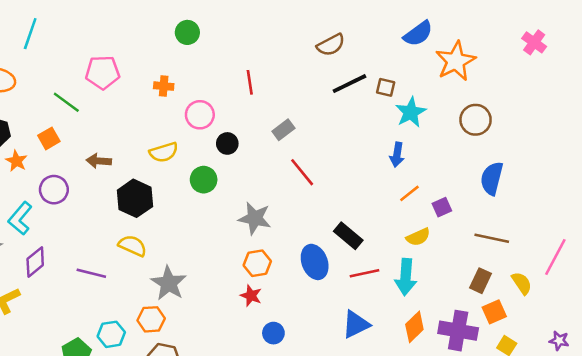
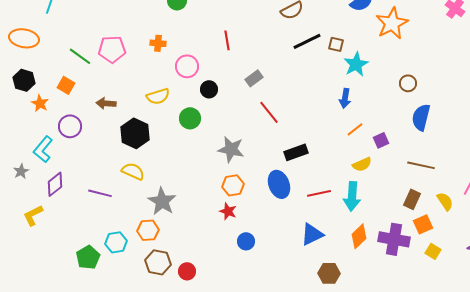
pink pentagon: (103, 72) -> (112, 49), moved
brown circle: (476, 120) -> (408, 83), moved, size x0.7
orange square: (49, 138) -> (66, 85), turned -30
black rectangle: (348, 236) -> (296, 152), moved, turned -60

